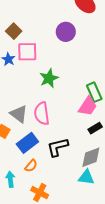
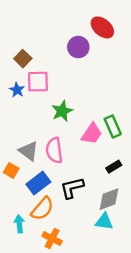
purple circle: (66, 32) -> (78, 47), moved
pink trapezoid: (88, 106) -> (92, 134), moved
orange semicircle: (31, 166) -> (42, 209), size x1.6

